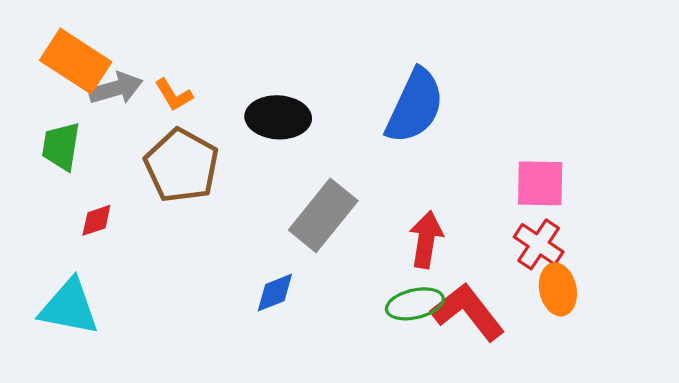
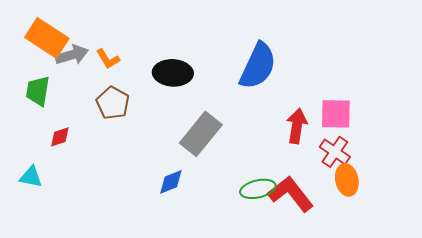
brown pentagon: (182, 166) -> (113, 103), size x0.7
red arrow: (426, 240) -> (297, 126), moved
cyan triangle: (69, 307) -> (31, 177), moved, size x0.6

